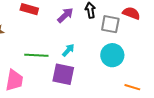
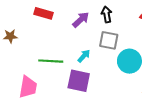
gray square: (110, 24) -> (109, 40), moved

